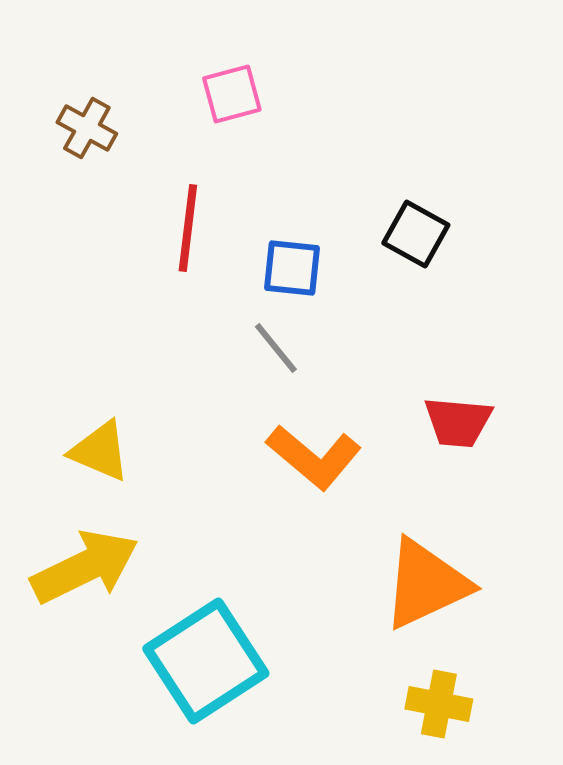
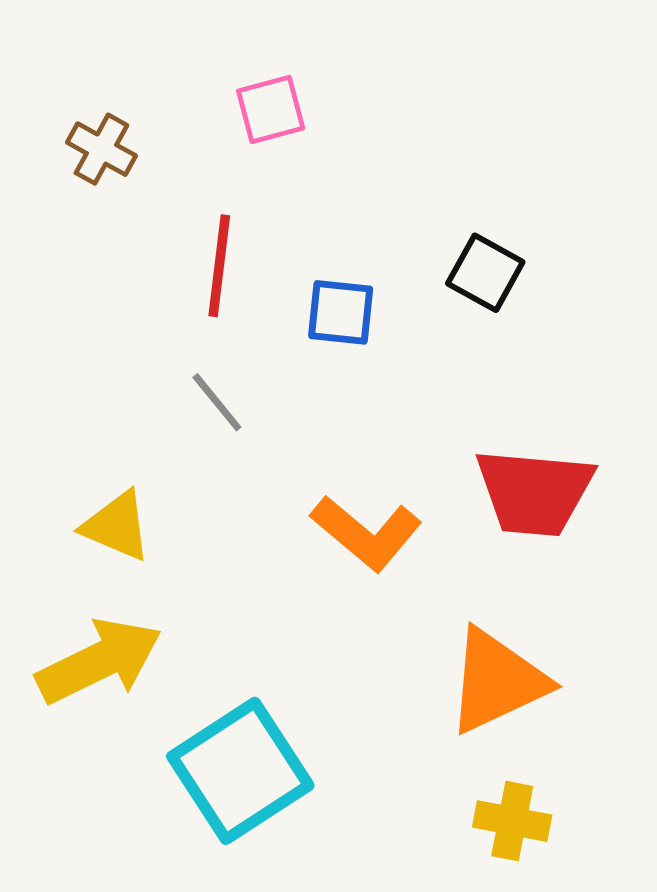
gray line: (276, 348) -> (217, 402), moved
red trapezoid: (458, 422) -> (534, 492), size x1.5

